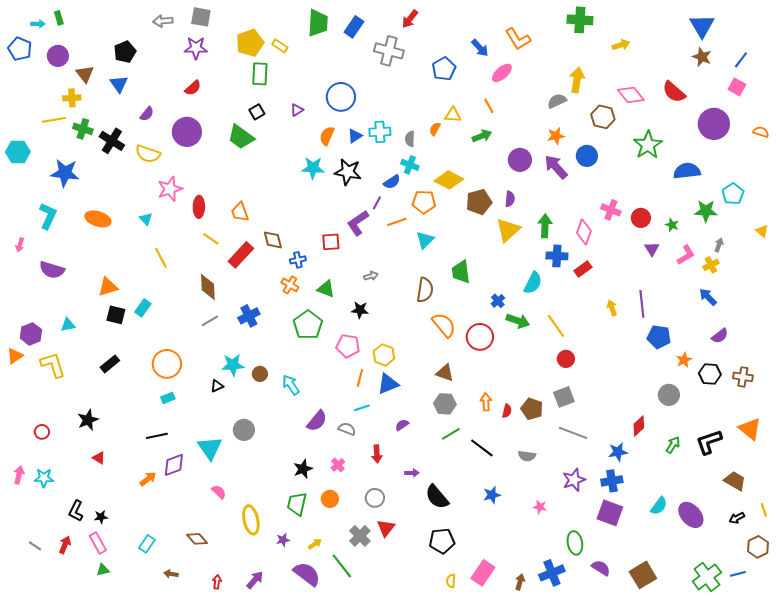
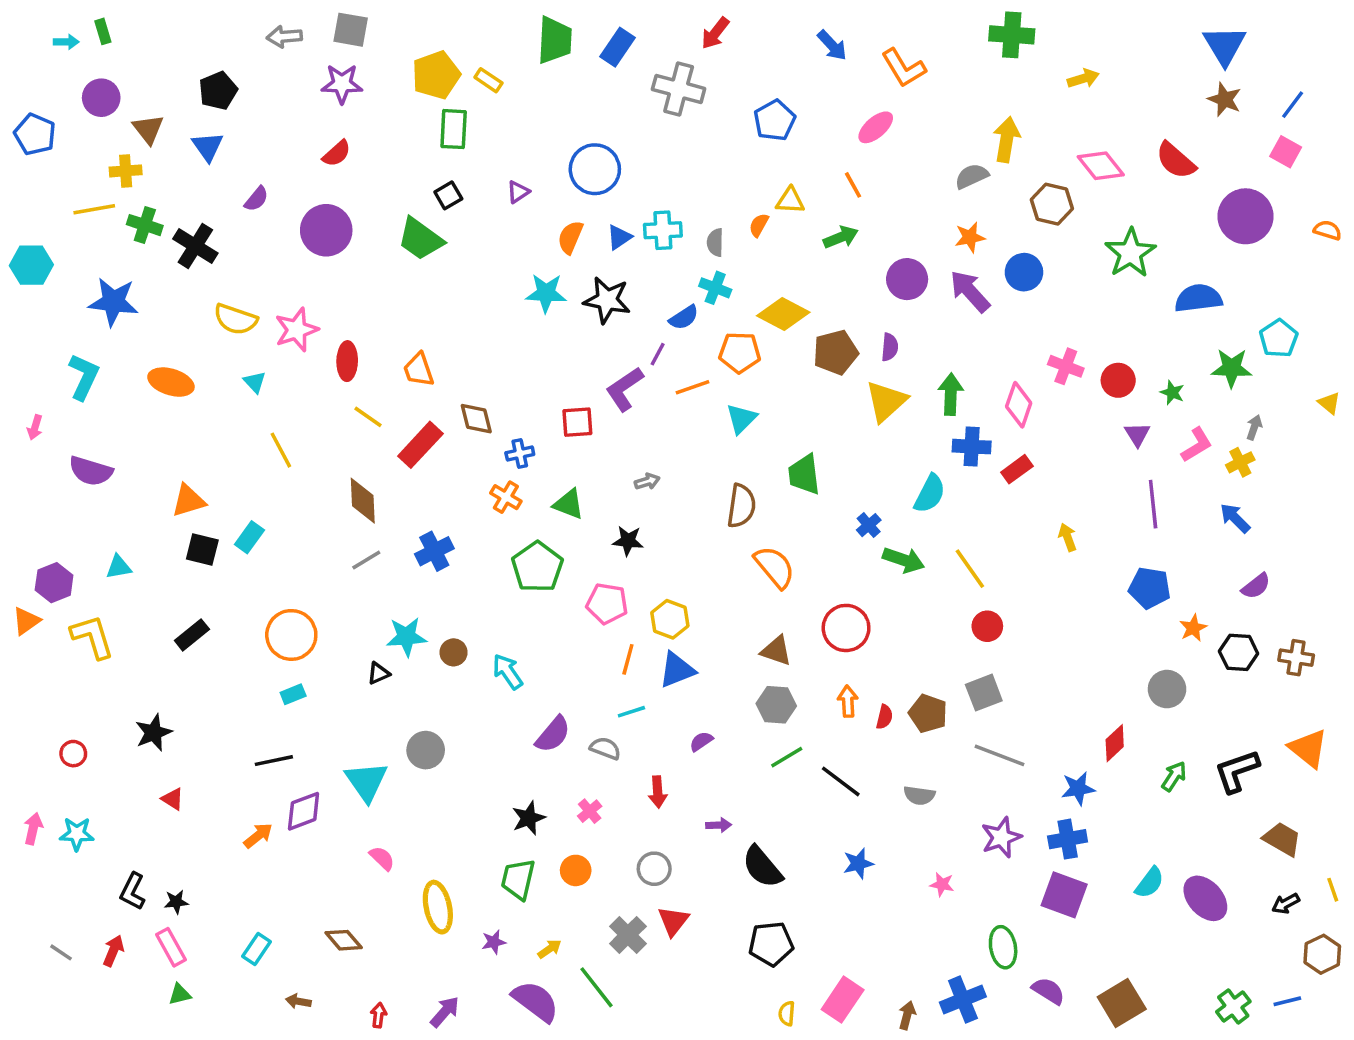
blue arrow: (480, 48) -> (832, 45), moved
blue pentagon: (20, 49) -> (35, 134), moved
yellow semicircle: (148, 154) -> (235, 319), moved
purple line: (642, 304) -> (1153, 504), moved
red circle: (480, 337) -> (846, 628), moved
green cross: (707, 577) -> (1233, 1007), size x0.7

